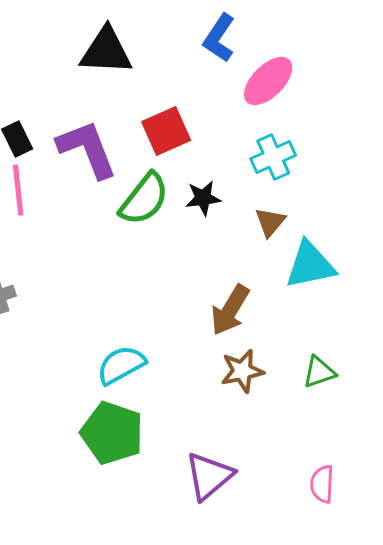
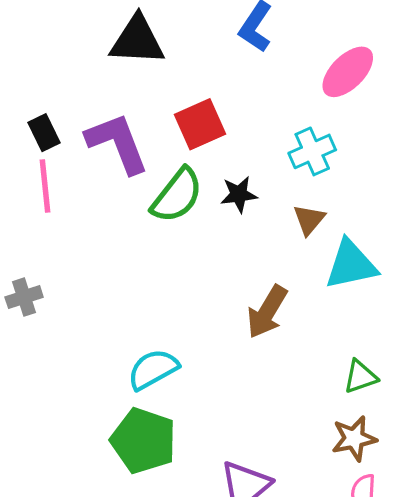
pink ellipse: (268, 81) -> (348, 72), moved
brown star: (242, 371) -> (354, 438), moved

